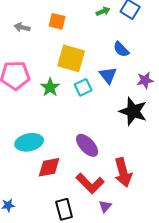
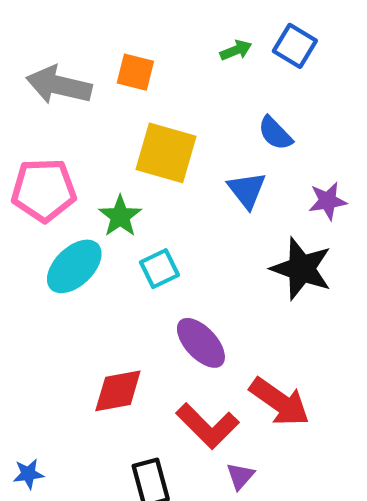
gray arrow: (22, 27) -> (59, 85), size x1.8
cyan square: (83, 87) -> (159, 269), moved
cyan ellipse: (29, 142) -> (74, 266), moved, turned -32
red arrow: (123, 172) -> (280, 402), turned -40

